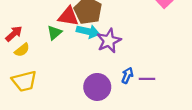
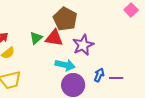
red triangle: (68, 16) -> (54, 38), moved
cyan arrow: (88, 31) -> (65, 65), moved

